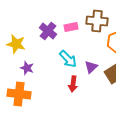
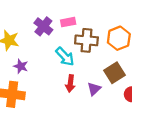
brown cross: (97, 21) -> (86, 40), moved
purple triangle: (91, 67) -> (94, 89), moved

